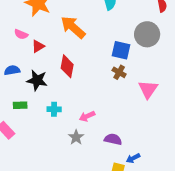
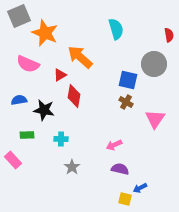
pink semicircle: (21, 34) -> (28, 64), size x1.6
red triangle: (38, 46) -> (60, 75), moved
pink arrow: (87, 116) -> (114, 145), moved
gray star: (76, 137) -> (72, 167), moved

